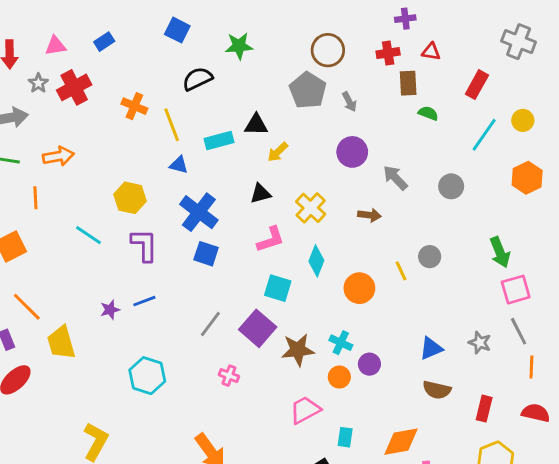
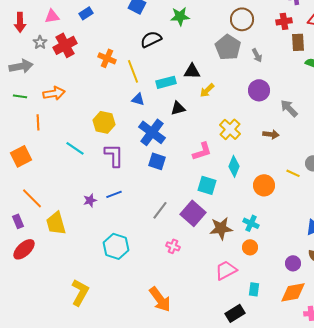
black triangle: (260, 194) -> (178, 108), moved
yellow line: (401, 271) -> (293, 173), turned -40
purple circle: (369, 364) -> (293, 263), moved

